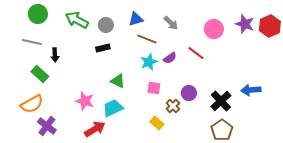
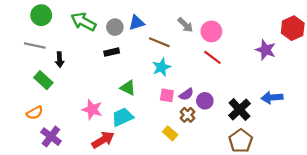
blue triangle: (136, 19) -> (137, 23), moved
purple star: (245, 24) -> (266, 50), moved
pink circle: (214, 29) -> (211, 31), moved
purple semicircle: (170, 58) -> (186, 94), moved
orange semicircle: (32, 104) -> (35, 113), size x0.7

